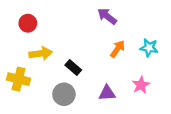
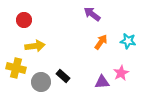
black rectangle: (73, 67) -> (63, 76), moved
purple triangle: (107, 93) -> (102, 82), moved
gray circle: (64, 94) -> (41, 82), moved

